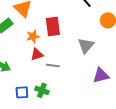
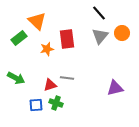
gray triangle: (86, 45) -> (100, 36), moved
red triangle: (37, 54) -> (50, 85), moved

